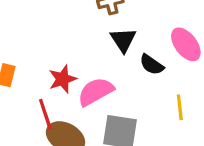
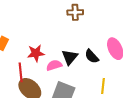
black triangle: (123, 40) -> (70, 57), moved
pink semicircle: (96, 92) -> (54, 65), size x0.7

